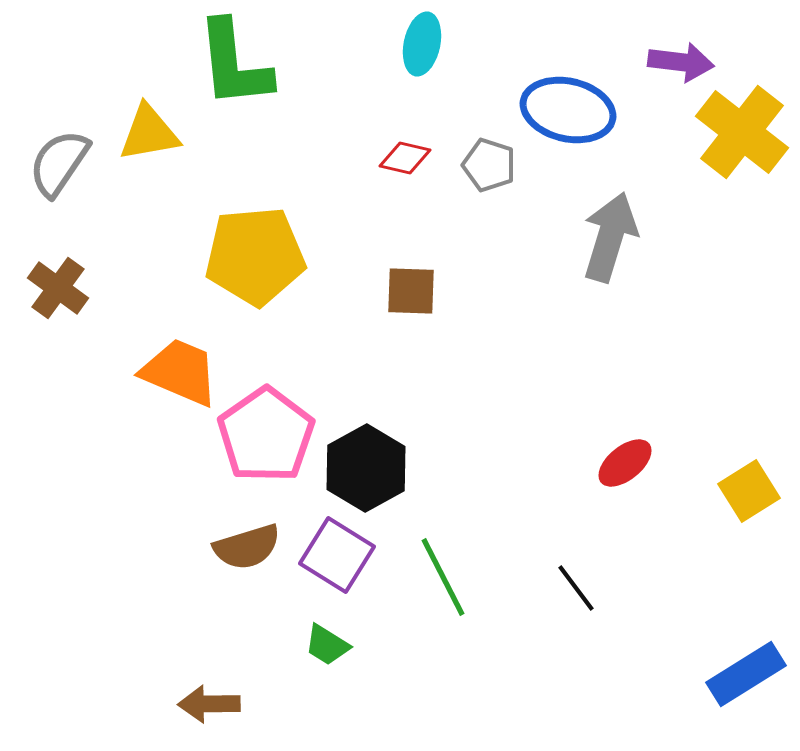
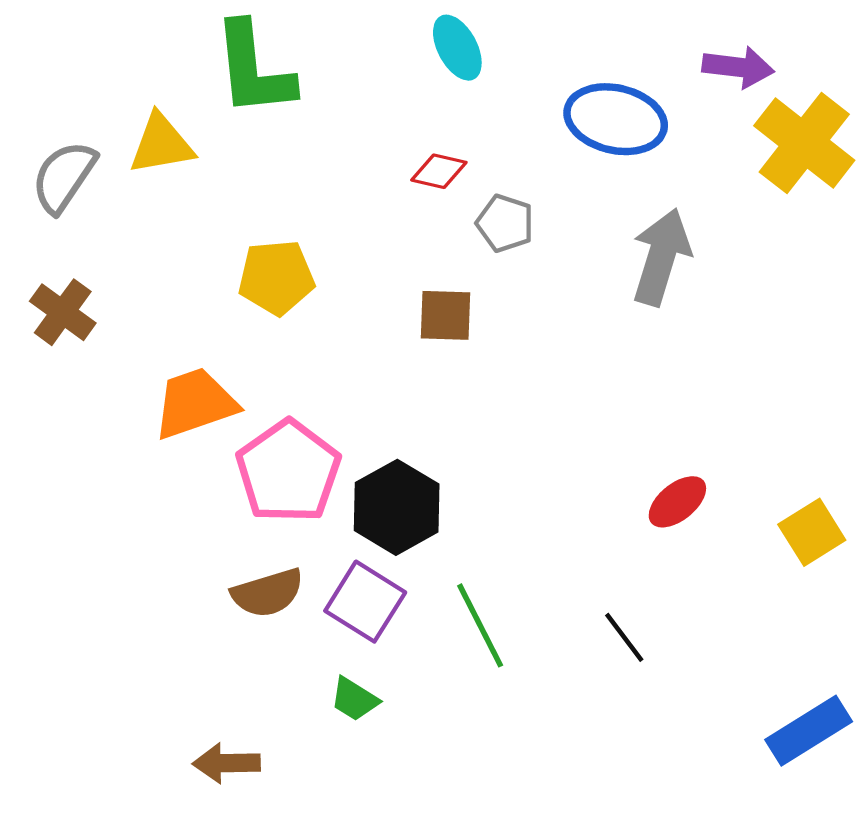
cyan ellipse: (422, 44) -> (457, 48), turned -40
gray pentagon: (489, 165) -> (505, 223), moved
yellow pentagon: (255, 256) -> (276, 277), size x0.7
orange trapezoid: (180, 372) -> (195, 403), turned -42

